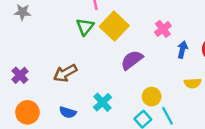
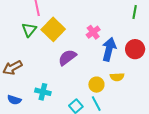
blue arrow: (182, 50) -> (109, 49), size x1.6
yellow circle: (152, 97) -> (96, 85), moved
cyan cross: (102, 102) -> (43, 92), turned -35

